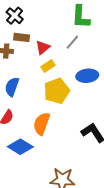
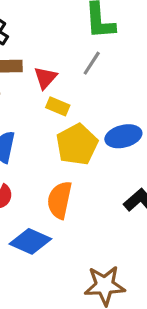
yellow rectangle: (48, 66) -> (58, 106), turned 64
blue ellipse: (87, 76) -> (123, 136), moved

